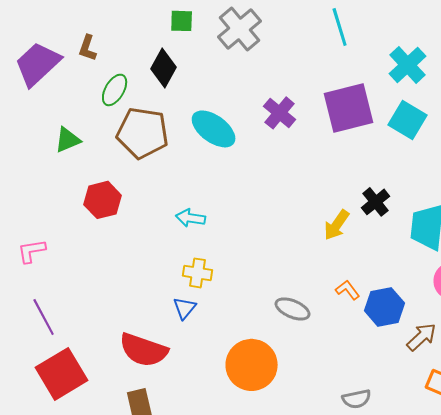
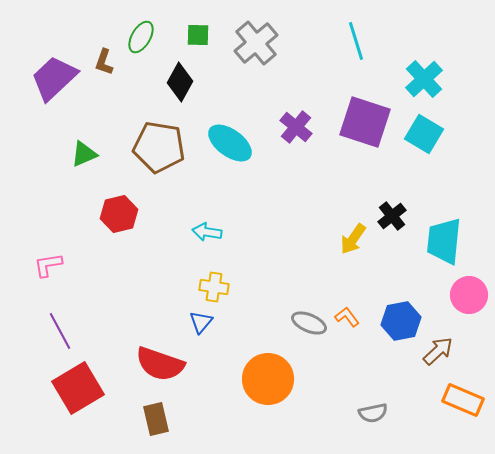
green ellipse: (115, 90) -> (141, 37), moved
purple square: (349, 108) -> (365, 122), turned 32
orange L-shape: (348, 290) -> (347, 317), moved

